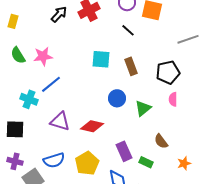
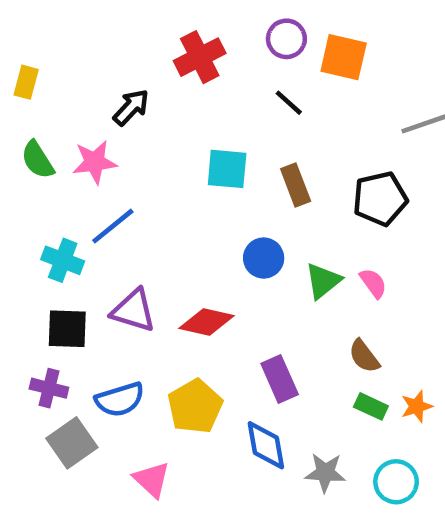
black arrow: (59, 14) -> (131, 107), moved
pink semicircle: (173, 99) -> (373, 283), moved, turned 144
black square: (15, 129) -> (67, 329), moved
purple cross: (15, 161) -> (49, 388), moved
green rectangle: (146, 162) -> (371, 406), moved

